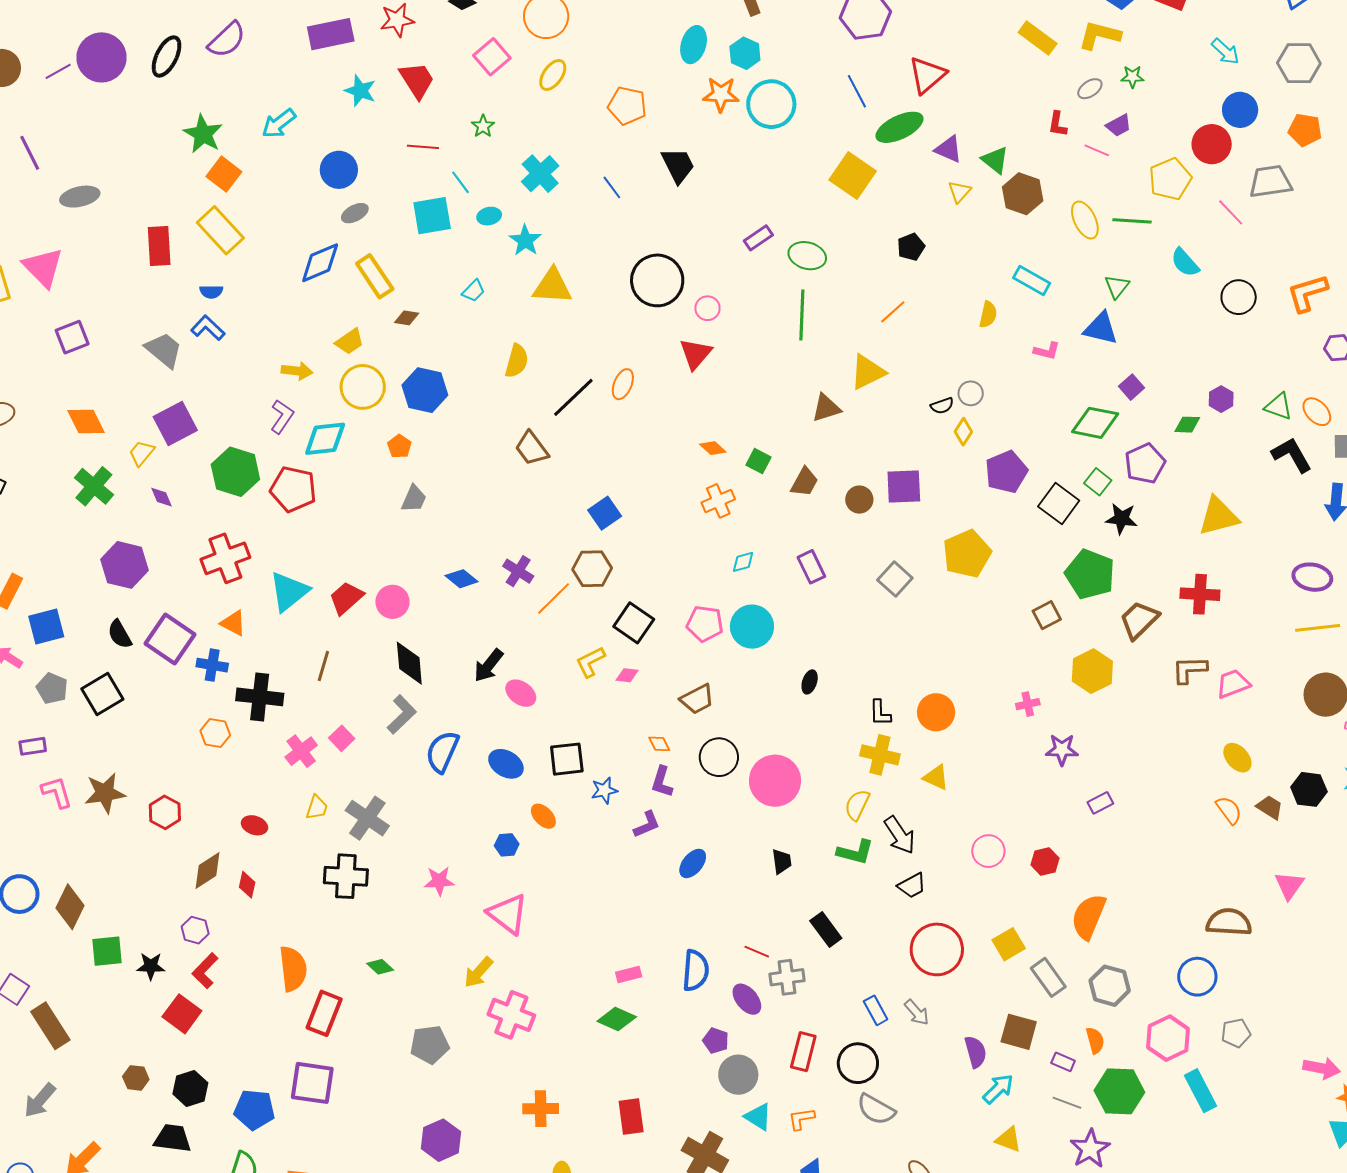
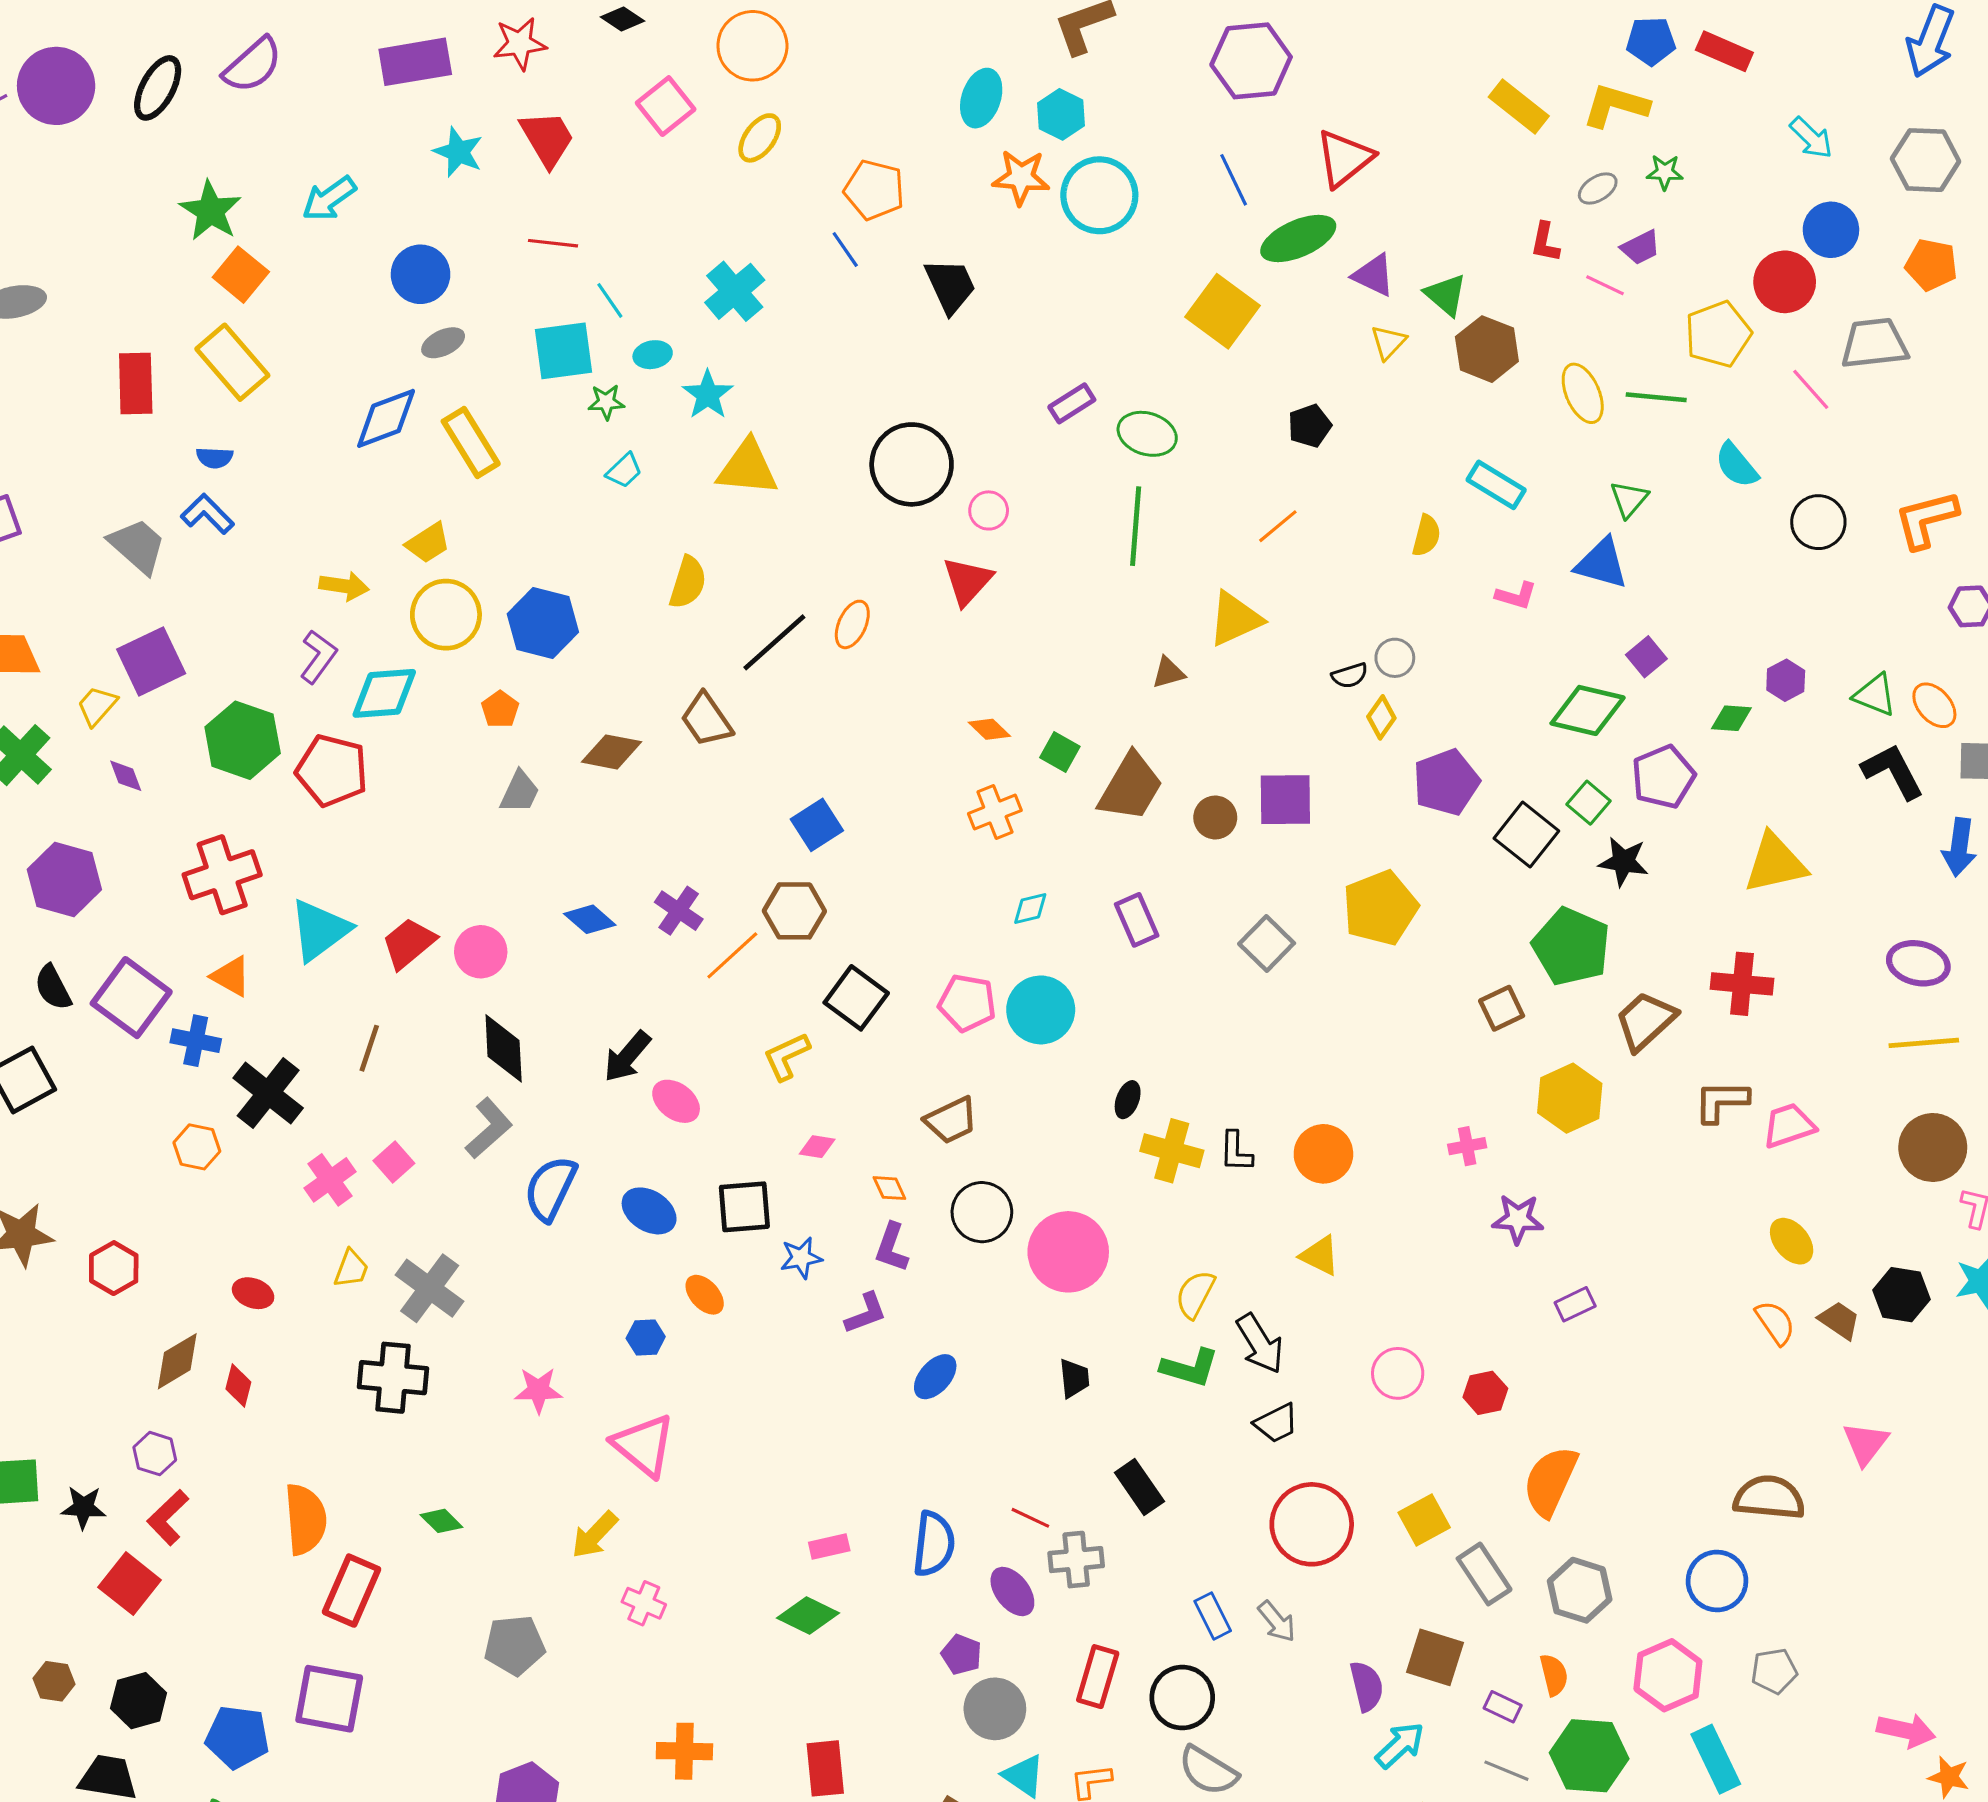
green star: (483, 126) -> (606, 402), moved, turned 30
blue line: (612, 187) -> (845, 250), moved
brown diamond: (407, 318) -> (611, 752), moved, size x1.5
brown triangle: (826, 408) -> (1168, 673), size x0.7
brown trapezoid: (804, 482) -> (1131, 787), size x1.5
pink diamond: (627, 675) -> (817, 1147), moved
black cross: (260, 697) -> (268, 1093), turned 30
yellow cross: (880, 755) -> (1172, 1151), moved
pink cross: (511, 1015) -> (644, 1603), size x0.6

